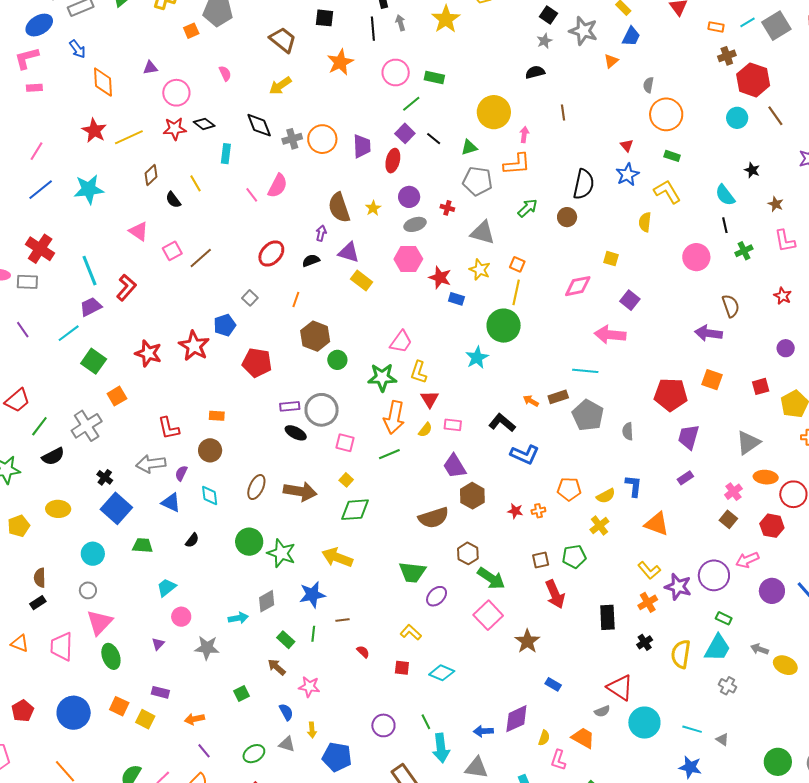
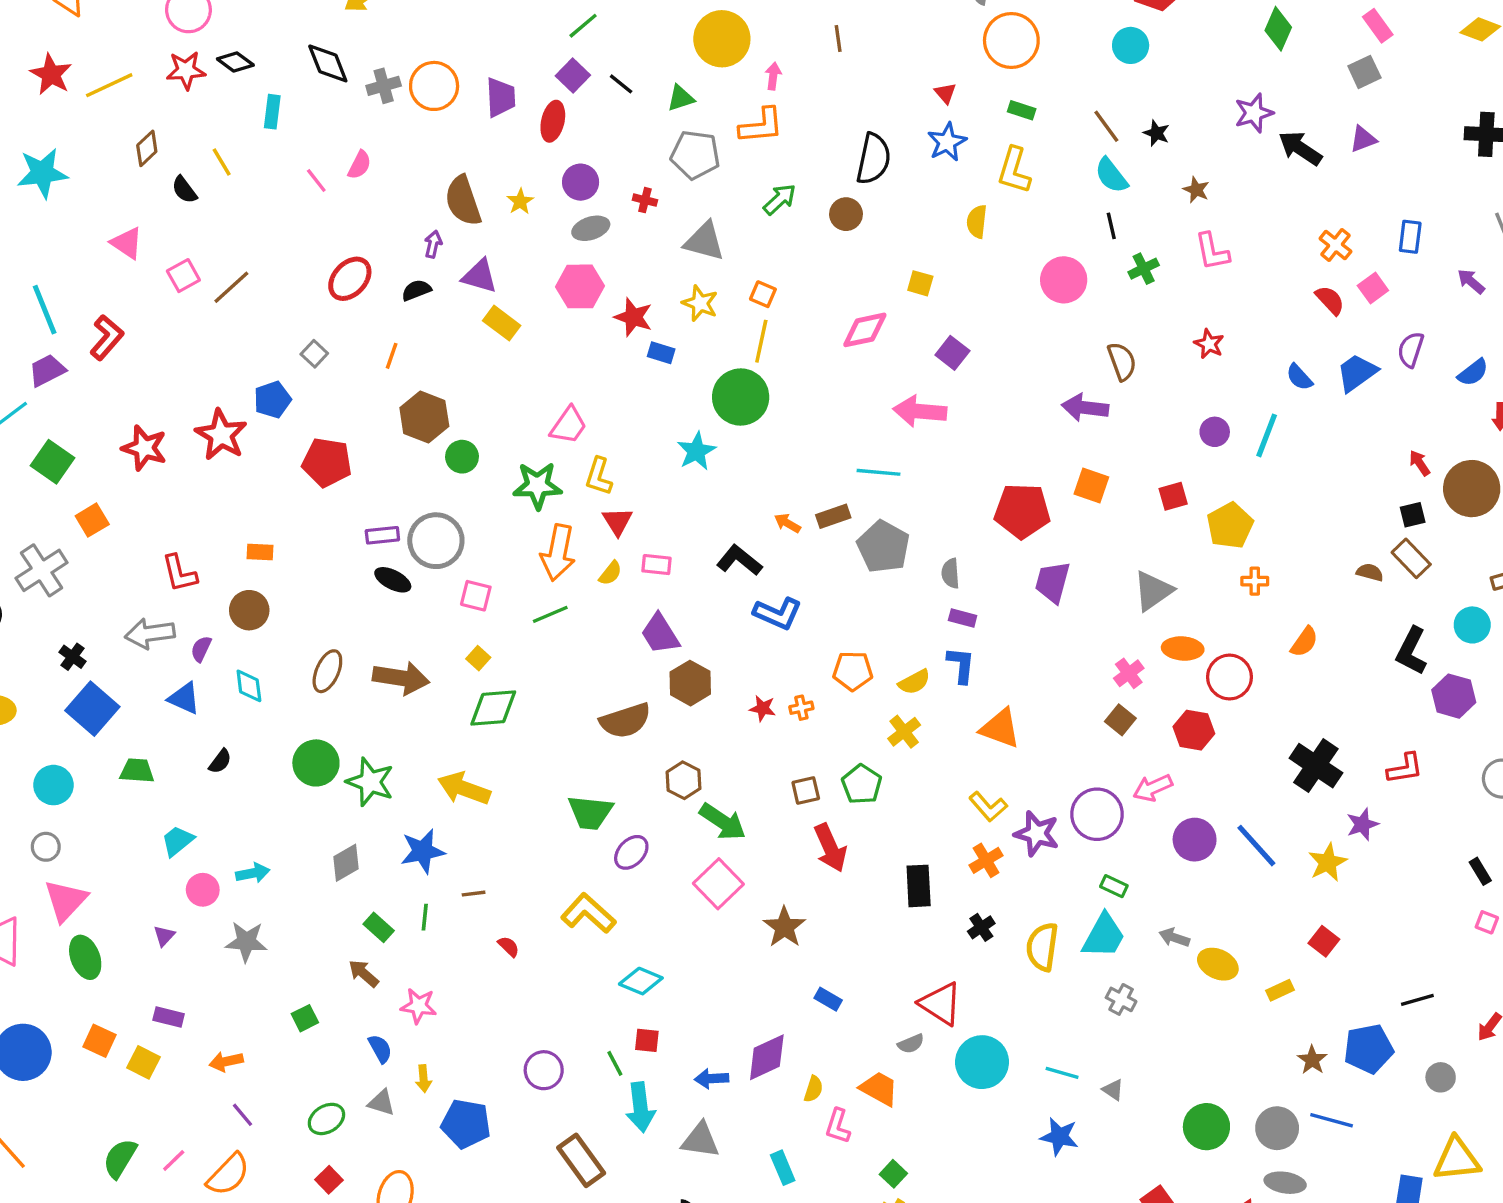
brown line: (775, 116) -> (1106, 126), moved
pink semicircle: (278, 186) -> (359, 165), size x0.7
yellow L-shape: (667, 192) -> (1014, 170), turned -132
purple rectangle: (685, 478) -> (963, 618), moved, turned 49
green pentagon: (574, 557) -> (862, 784), turned -30
cyan arrow: (238, 618) -> (253, 873), moved
yellow L-shape: (411, 632) -> (588, 913), size x1.5
red square: (402, 668) -> (647, 1040), moved

